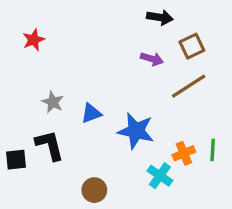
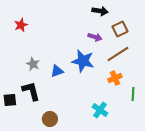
blue star: (136, 131) -> (83, 61), moved
orange cross: (184, 153) -> (115, 78), moved
brown circle: (94, 190) -> (50, 119), moved

